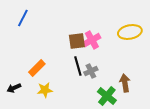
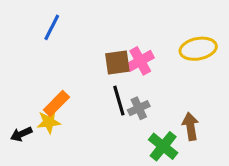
blue line: (23, 18) -> (52, 27), moved
yellow star: (45, 90) -> (49, 122), moved

